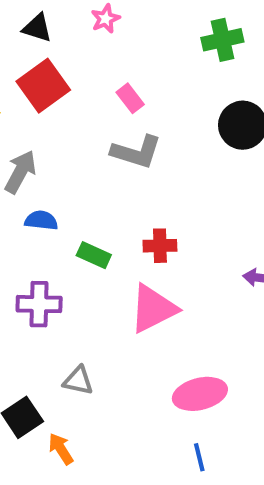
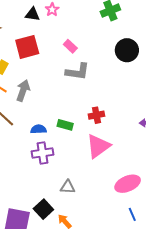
black triangle: (37, 28) -> (32, 14), moved
red square: (43, 86) -> (27, 47), turned 30
blue semicircle: (41, 220) -> (38, 129), moved

